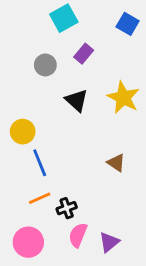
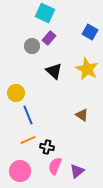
cyan square: (64, 18) -> (45, 13), turned -36
blue square: (128, 24) -> (90, 32), moved
purple rectangle: (84, 54) -> (49, 38), moved
black cross: (67, 208) -> (47, 147), turned 32

